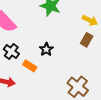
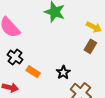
black star: (46, 49) -> (63, 72), moved

